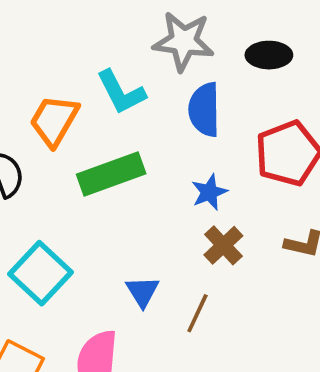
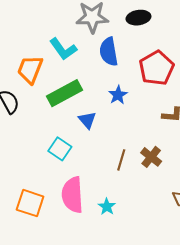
brown cross: (223, 245) -> (151, 157), moved
cyan square: (40, 273) -> (60, 149), moved, size x0.7
blue triangle: (142, 292) -> (87, 120), moved

